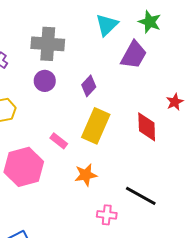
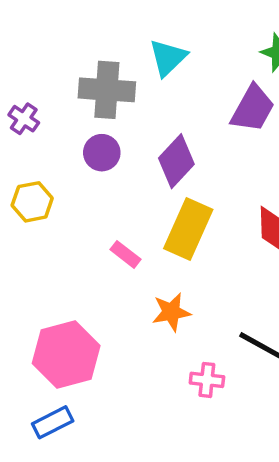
cyan triangle: (107, 25) -> (168, 58), moved
purple diamond: (89, 86) -> (176, 161), size x1.4
pink hexagon: (24, 167) -> (66, 354), moved

